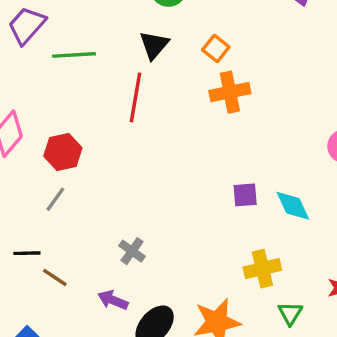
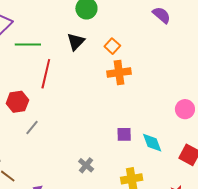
red line: (135, 97) -> (46, 74), moved
gray line: (55, 199) -> (32, 127), moved
gray cross: (132, 251) -> (86, 165), moved

